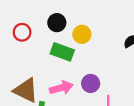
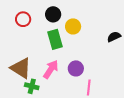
green rectangle: (62, 52) -> (55, 39), turned 48
pink arrow: (61, 88) -> (51, 69), turned -48

